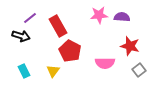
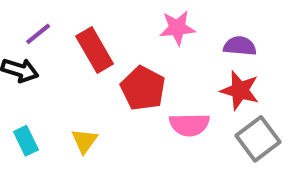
purple semicircle: (122, 17) -> (240, 46), moved
red pentagon: (70, 51) -> (143, 88), moved
gray square: (139, 70) -> (258, 139), size x1.5

